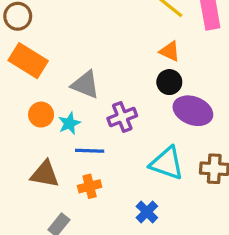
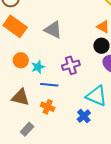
gray triangle: (85, 85) -> (53, 30), moved
orange cross: (90, 186) -> (48, 107), turned 32
blue cross: (147, 212) -> (84, 116), moved

